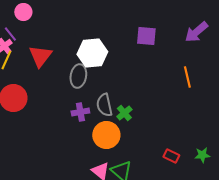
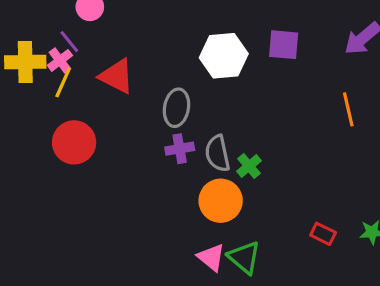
white hexagon: (92, 53) -> (224, 56), moved
red triangle: (40, 56) -> (117, 76), turned -40
purple cross: (80, 112) -> (180, 149), moved

